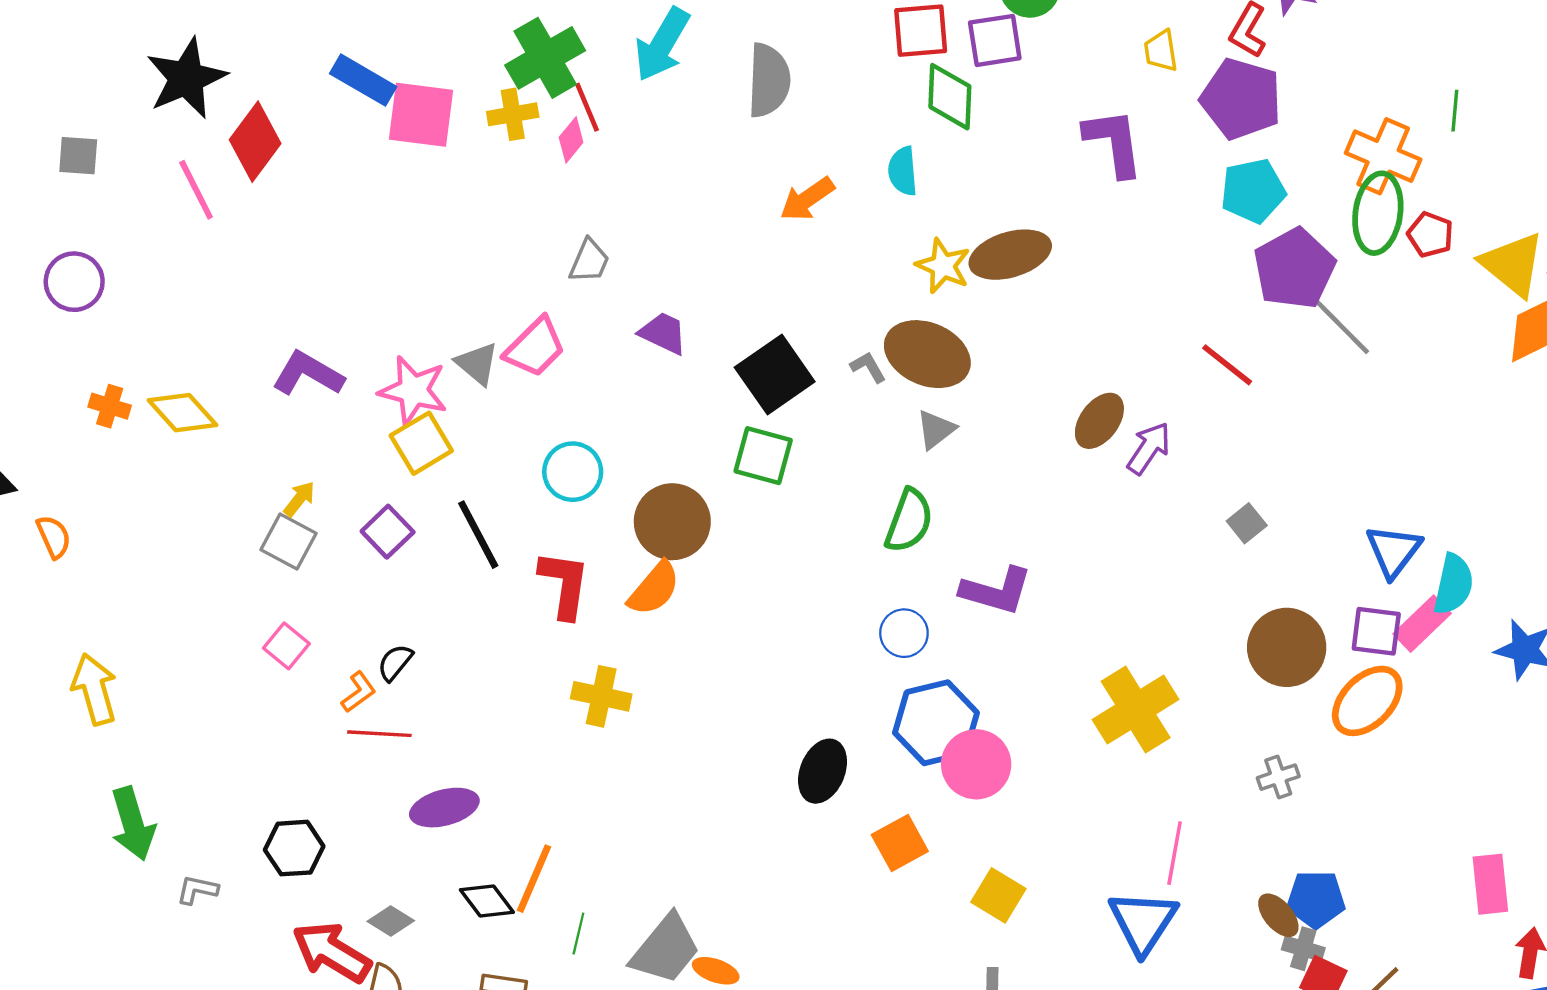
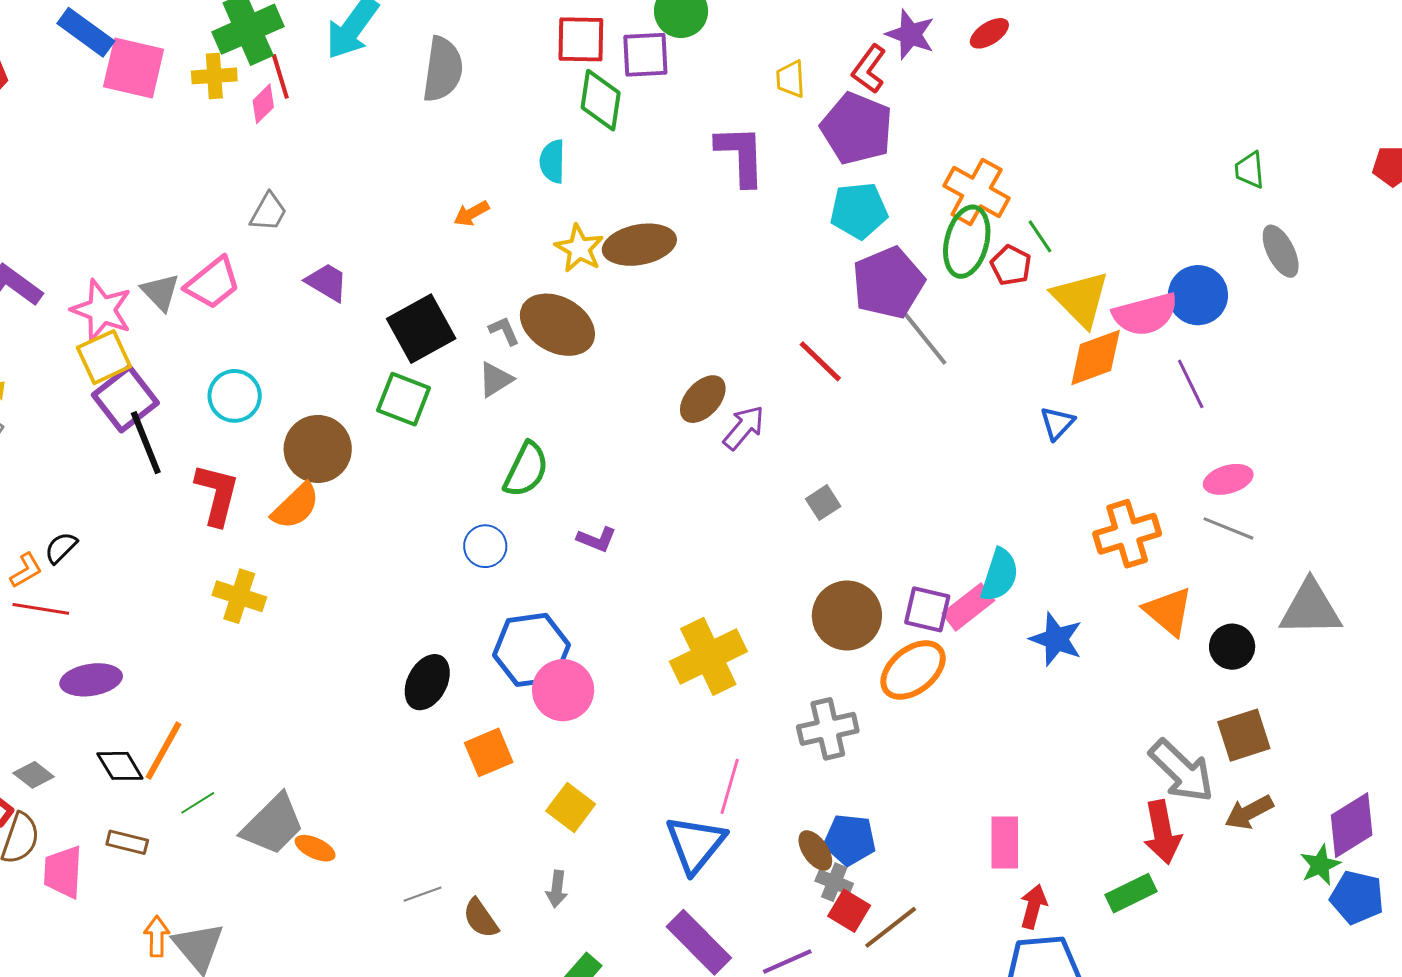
green line: (1455, 111) -> (1040, 236), moved, turned -45
orange arrow: (807, 199) -> (471, 213), moved, size x0.7
gray triangle: (936, 429) -> (495, 379), moved
purple square: (388, 532) -> (125, 399), moved, size x1.4
blue triangle: (1393, 551) -> (1057, 423), moved, size x0.7
purple L-shape: (996, 591) -> (597, 539), size x0.6
blue circle: (904, 633) -> (485, 546), moved
gray cross: (1278, 777) -> (828, 729), size x1.6
green line: (578, 933) -> (198, 803), turned 39

